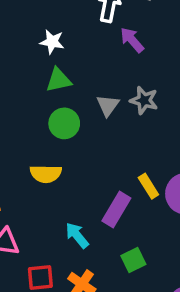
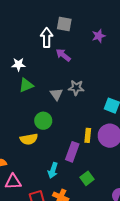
green circle: (64, 123) -> (43, 121), moved
yellow rectangle: (148, 186) -> (88, 135), turned 48
cyan arrow: (77, 235) -> (53, 170), turned -112

